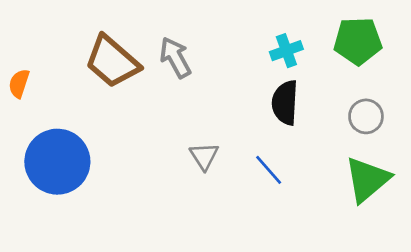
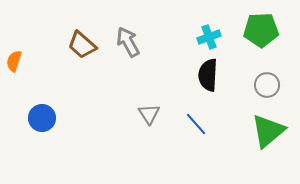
brown trapezoid: (112, 62) -> (82, 45), size x0.7
blue circle: (57, 162) -> (42, 118), size x0.6

